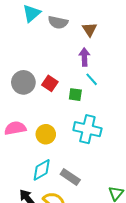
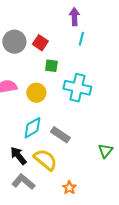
cyan line: (92, 79) -> (81, 39), turned 56
green square: (75, 95) -> (51, 66), moved

